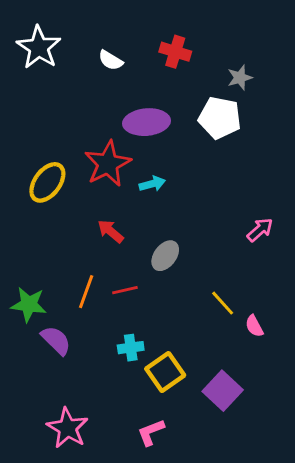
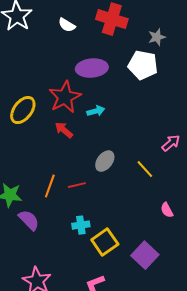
red cross: (175, 52) -> (112, 19), size x1.4
red arrow: (111, 231) -> (64, 130), moved
yellow line: (223, 303) -> (145, 169), moved

